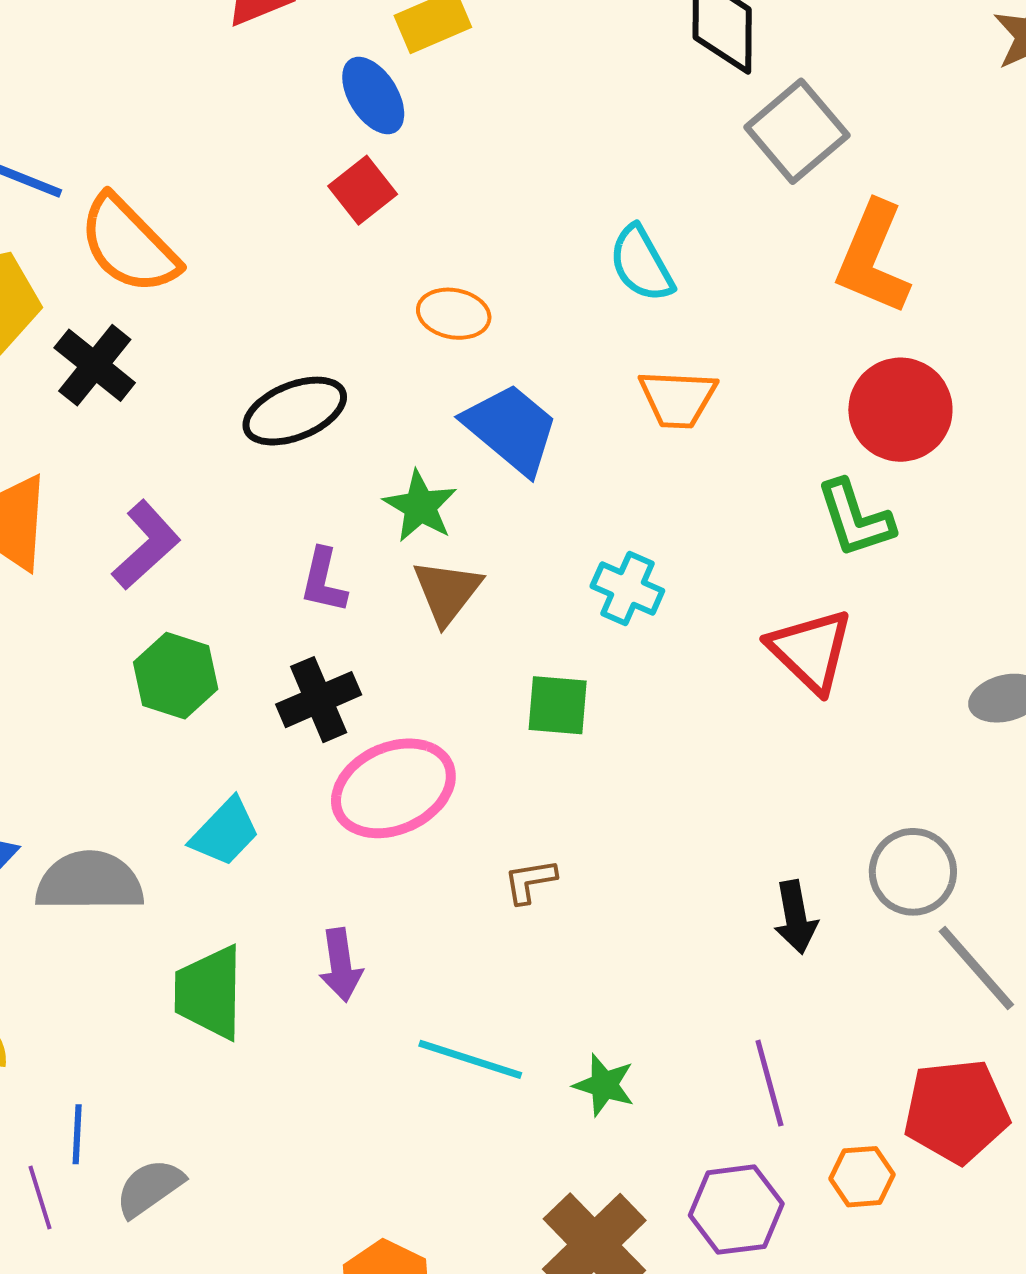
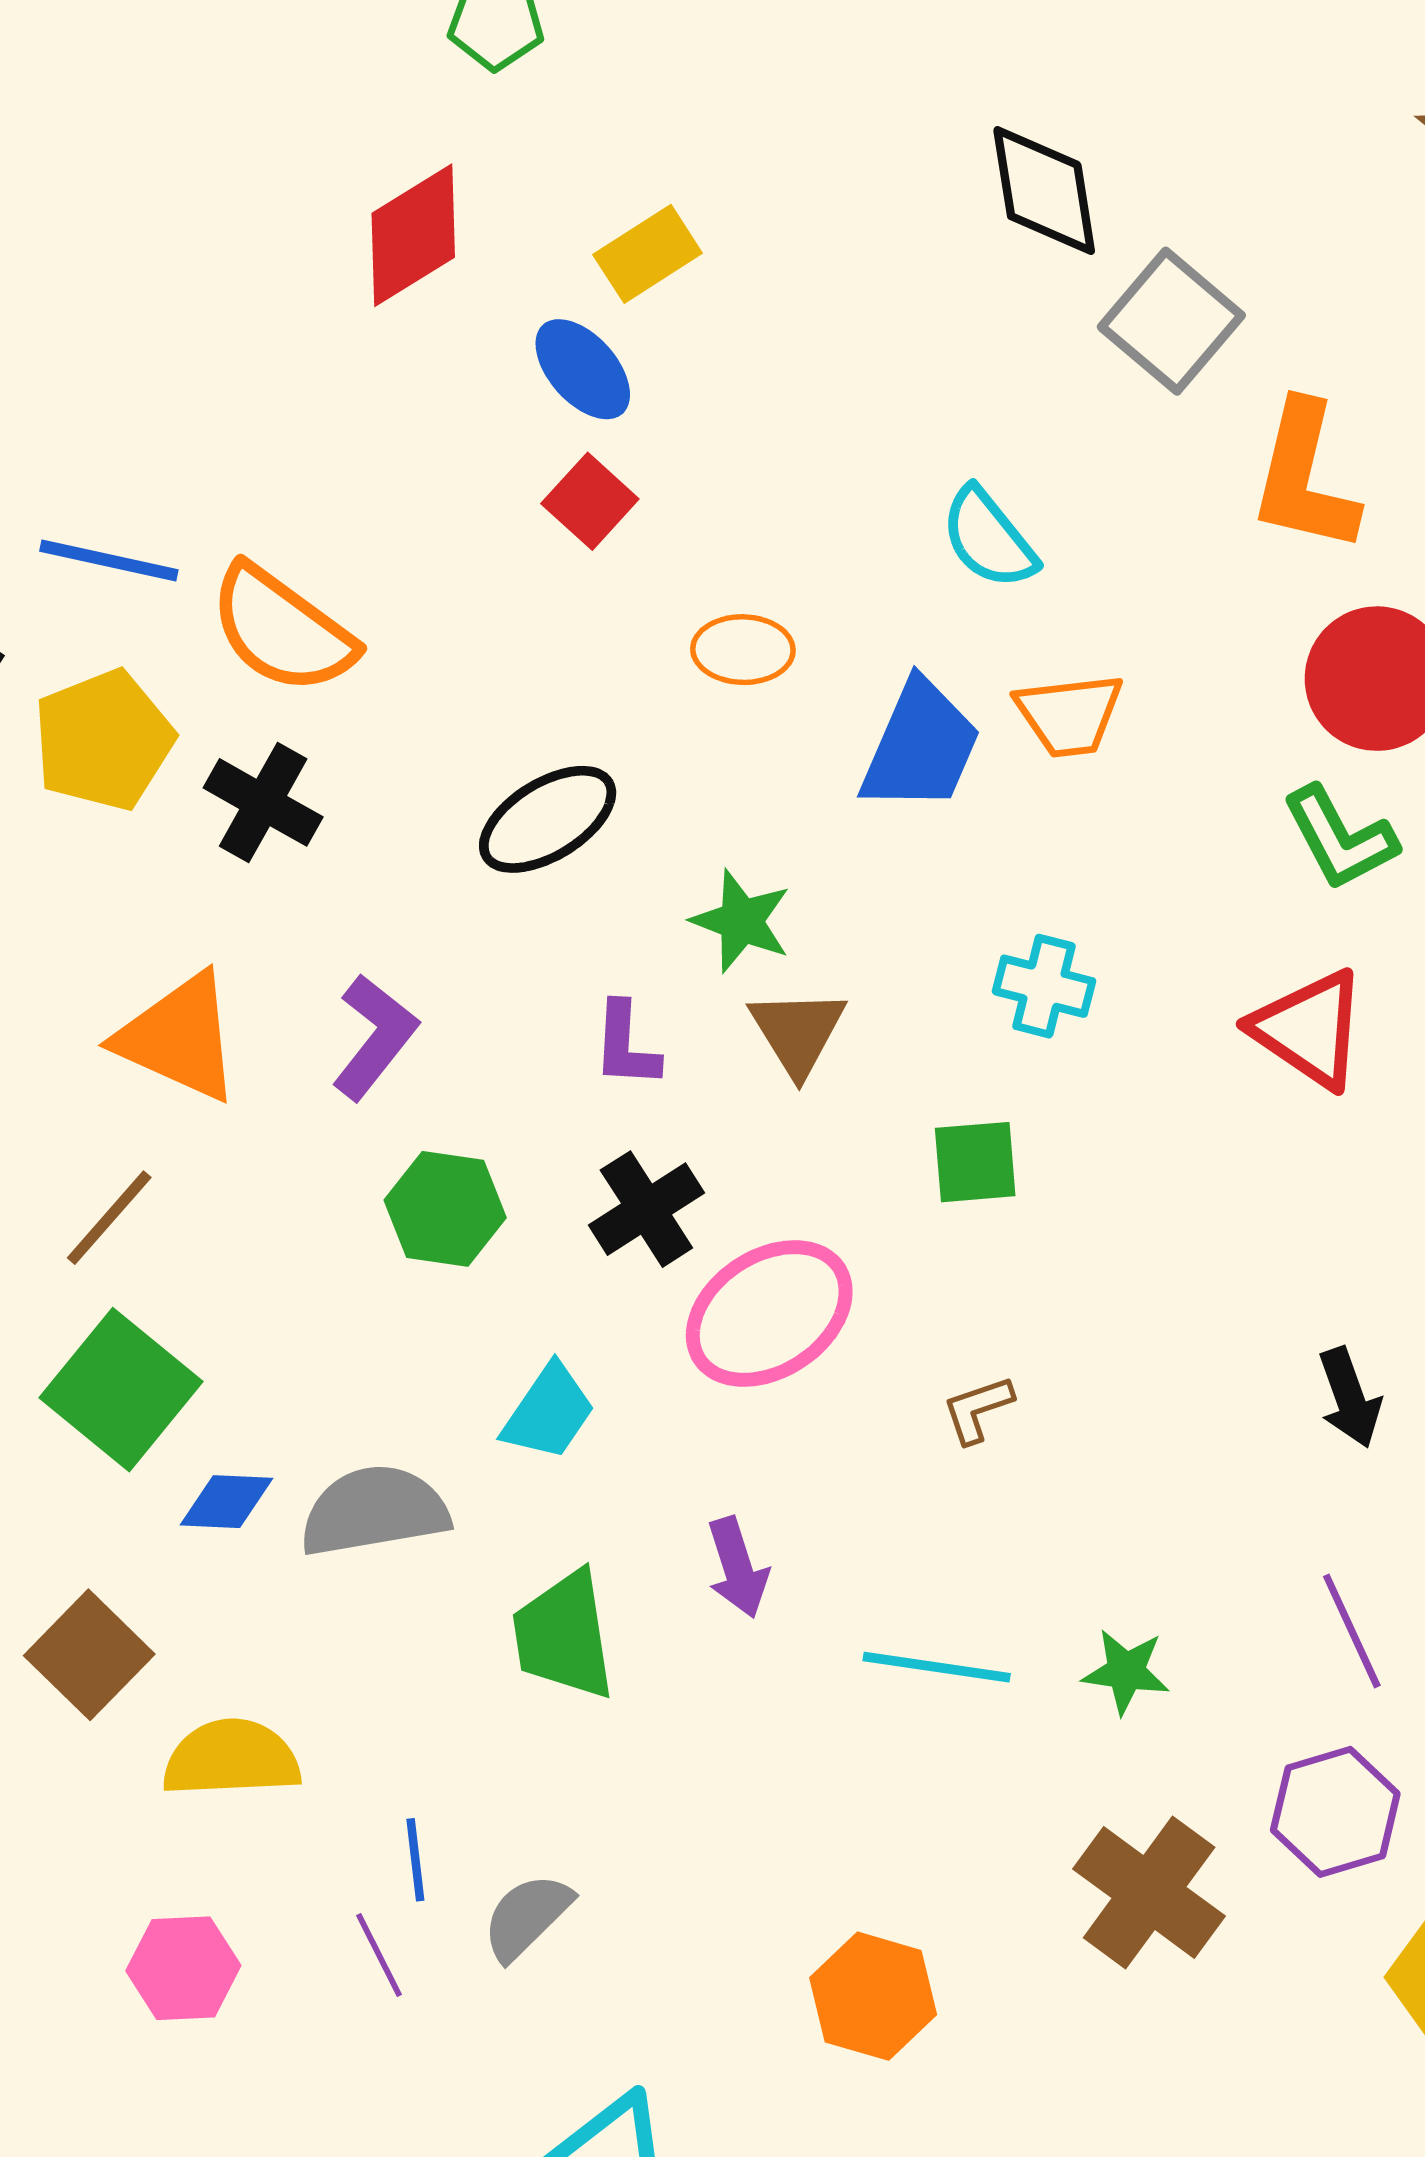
blue trapezoid: (511, 429) -> (921, 746), moved, turned 83

